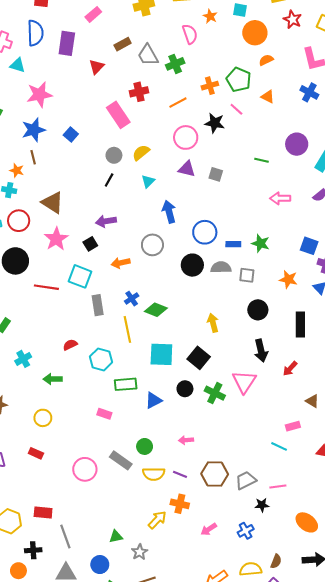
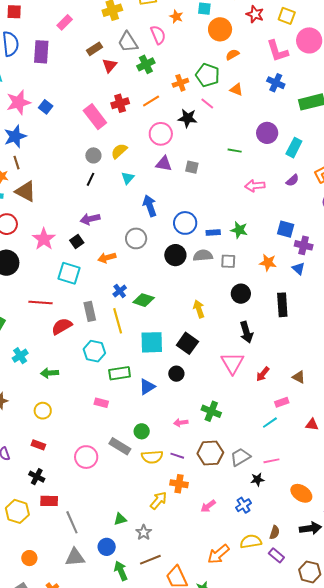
gray trapezoid: (148, 55) -> (128, 42), moved
red triangle: (97, 67) -> (110, 65), moved
red cross: (139, 92) -> (120, 103), moved
blue square: (71, 134) -> (46, 107), moved
brown triangle: (53, 203) -> (26, 191), moved
red line: (46, 287) -> (40, 303), moved
gray rectangle: (98, 305) -> (90, 311), moved
red semicircle: (70, 345) -> (62, 326), moved, size x1.5
red arrow: (290, 369) -> (263, 374), moved
green cross: (215, 393) -> (211, 411), moved
cyan line: (279, 446) -> (270, 423), turned -56
black cross: (33, 550) -> (37, 477), moved, turned 35

